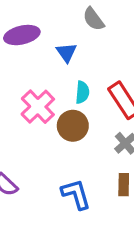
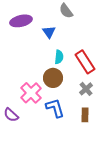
pink cross: (38, 107) -> (31, 93), moved
blue L-shape: (76, 194) -> (55, 108), moved

